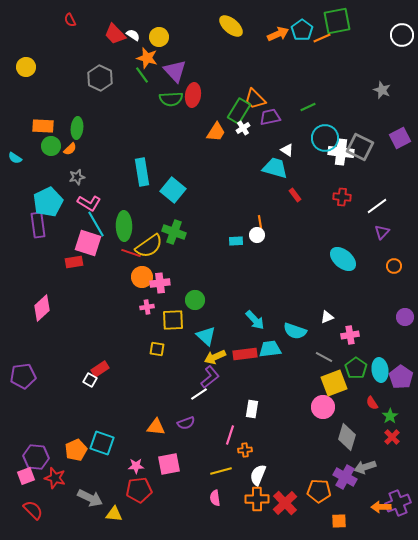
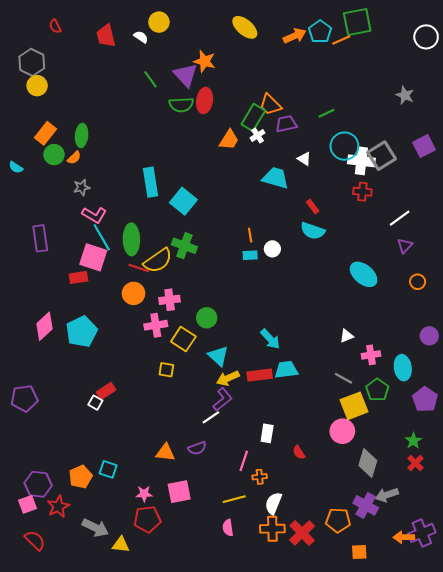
red semicircle: (70, 20) -> (55, 26), moved
red trapezoid: (115, 34) -> (106, 36), moved, turned 30
yellow circle: (159, 37) -> (159, 22), moved
orange star: (147, 58) -> (205, 61), moved
yellow circle: (26, 67) -> (37, 86), moved
gray hexagon: (100, 78) -> (32, 62), moved
orange rectangle: (43, 126) -> (46, 133), turned -55
gray square: (360, 147) -> (382, 156), turned 32
cyan trapezoid: (275, 168) -> (276, 178), moved
red cross: (342, 197) -> (362, 192), moved
cyan pentagon: (48, 202) -> (82, 332), moved
orange line: (260, 222) -> (250, 235), moved
orange circle: (142, 277) -> (134, 293), moved
pink cross: (147, 307) -> (156, 325), size x1.5
yellow square: (173, 320) -> (183, 339), turned 35
cyan semicircle: (295, 331) -> (313, 231), moved
cyan ellipse: (380, 370) -> (403, 368), moved
red semicircle: (372, 403) -> (299, 452), moved
cyan square: (102, 443) -> (108, 469), size x0.7
red star: (55, 478) -> (58, 506), turned 30

